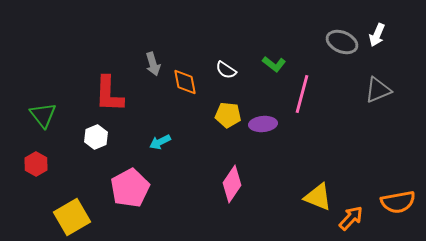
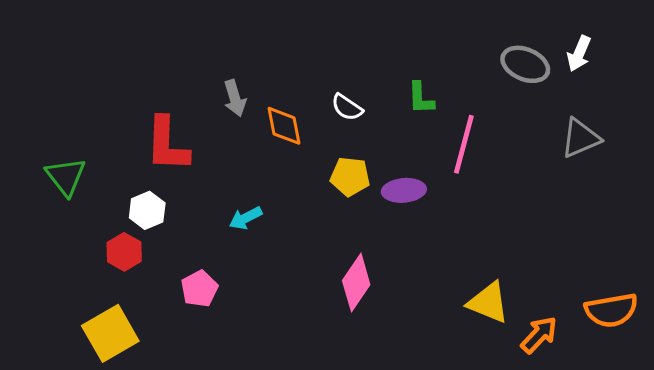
green L-shape: (274, 64) -> (421, 98), turned 50
red hexagon: (36, 164) -> (124, 252), moved
pink pentagon: (130, 188) -> (199, 289), size x0.6

